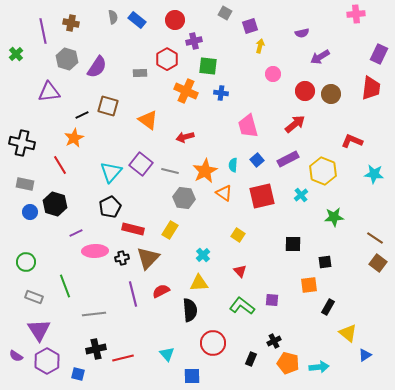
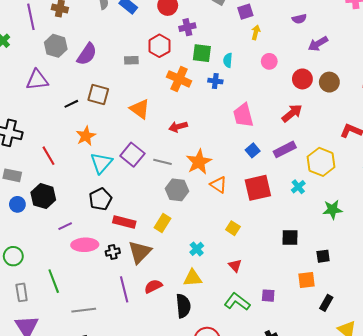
orange star: (74, 138) -> (86, 136), moved
cyan semicircle: (233, 165) -> (228, 60), moved
gray rectangle: (34, 297) -> (22, 292), turned 60

